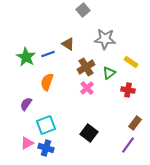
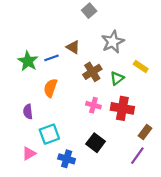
gray star: (105, 39) -> (113, 42), turned -30
pink cross: (87, 88) -> (93, 105), moved, turned -32
red cross: (128, 90) -> (122, 108), moved, size x1.5
purple semicircle: (26, 104) -> (28, 112), turned -40
blue cross: (46, 148) -> (67, 159), moved

